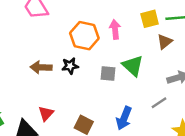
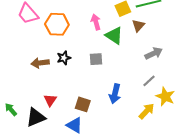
orange hexagon: (84, 36) -> (57, 24), moved
green triangle: (133, 66) -> (114, 36), moved
gray line: (159, 103) -> (149, 81), moved

